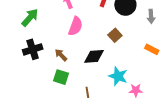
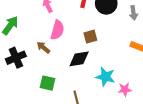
brown square: (115, 35) -> (90, 37), moved, turned 32
brown arrow: (61, 55) -> (43, 47), moved

